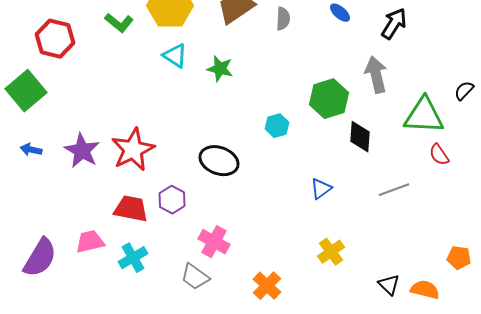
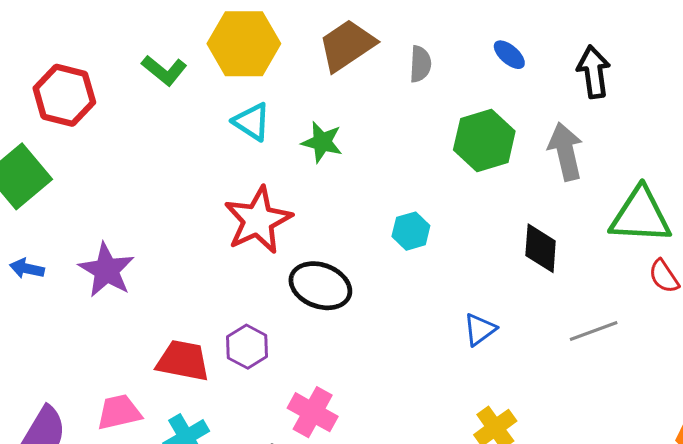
black arrow: (394, 24) -> (594, 72), turned -40
green hexagon: (329, 99) -> (484, 141), moved
red star: (133, 150) -> (258, 220), moved

